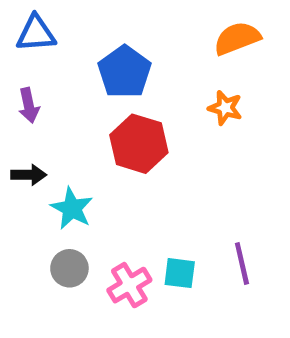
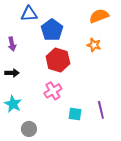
blue triangle: (36, 34) -> (29, 14), moved
cyan star: (72, 208) -> (13, 104), moved
gray circle: (69, 268) -> (29, 129), moved
pink cross: (129, 285) -> (53, 91), moved

